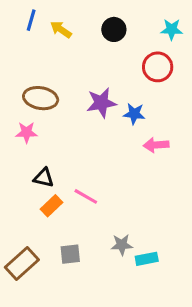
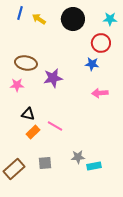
black circle: (114, 29) -> (73, 19), size x1.5
purple star: (101, 103) -> (53, 78), moved
blue star: (134, 114) -> (92, 64), moved

